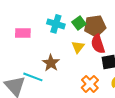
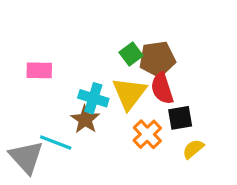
cyan cross: (56, 24) -> (93, 98), moved
yellow triangle: (78, 47) -> (129, 93), size x1.6
orange cross: (90, 84) -> (147, 134), moved

